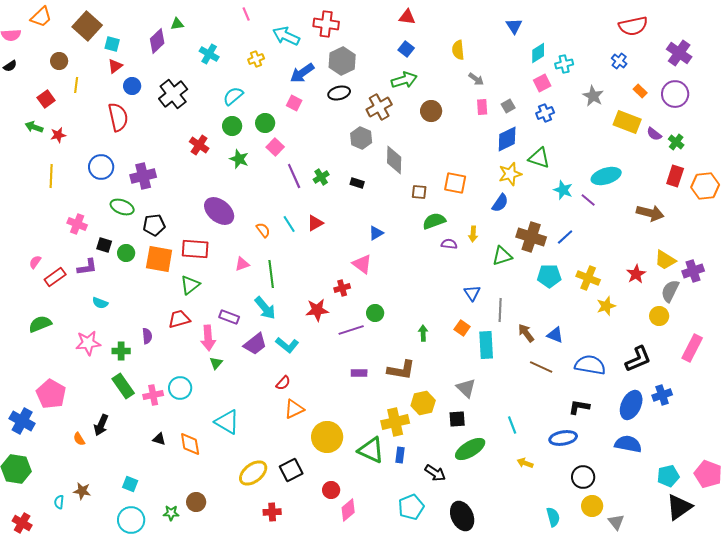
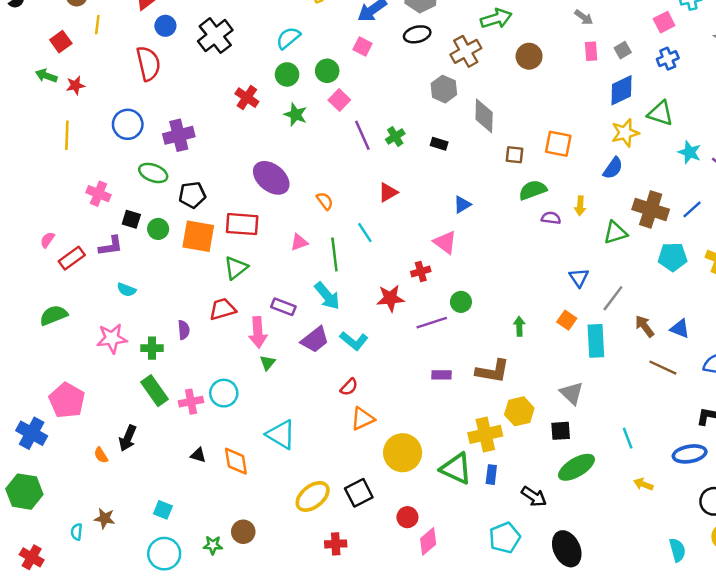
cyan line: (289, 224) -> (365, 233), moved
gray line: (500, 310) -> (613, 298), turned 35

